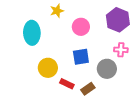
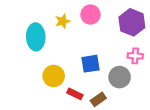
yellow star: (57, 11) -> (63, 21), moved
pink circle: (81, 27) -> (91, 15), moved

